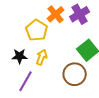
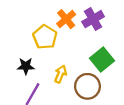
yellow arrow: (42, 57) -> (61, 74), moved

